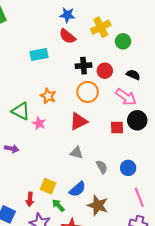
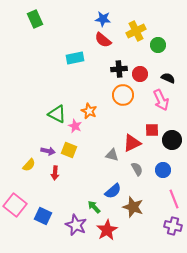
orange star: (48, 96) -> (89, 111), moved
pink arrow: (126, 97) -> (161, 100), turned 30
black circle: (137, 120) -> (172, 140), moved
red triangle: (78, 121) -> (132, 143), moved
yellow square: (48, 186) -> (69, 150), moved
red arrow: (30, 199) -> (55, 173), moved

